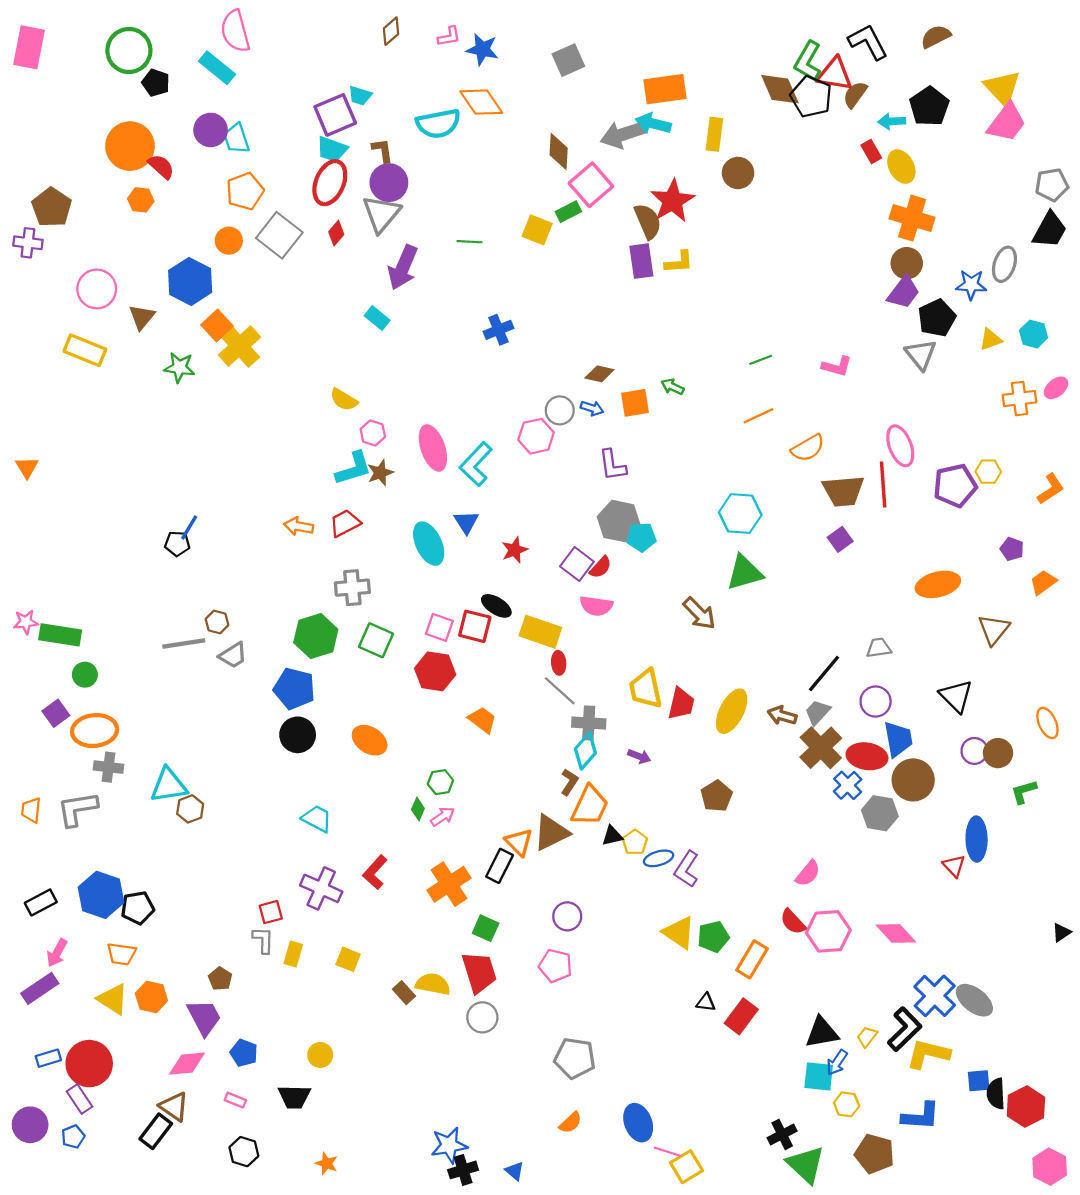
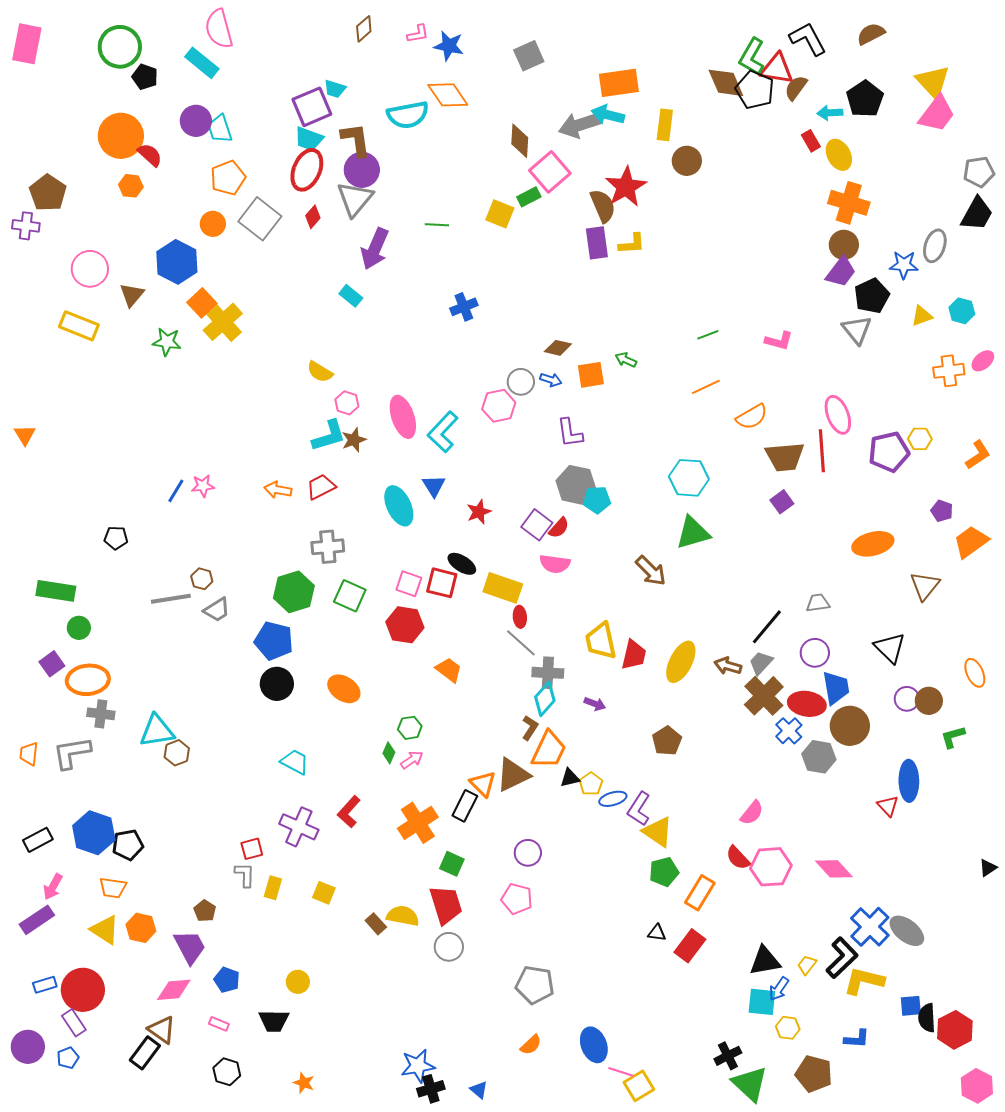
brown L-shape: (382, 150) -> (356, 140), size x1.5
black pentagon: (177, 544) -> (116, 538), moved
orange trapezoid: (1043, 582) -> (971, 542), size x1.4
pink star: (26, 622) -> (203, 486), moved
yellow triangle: (679, 932) -> (658, 832), moved
blue L-shape: (921, 1116) -> (857, 1039), size x0.7

